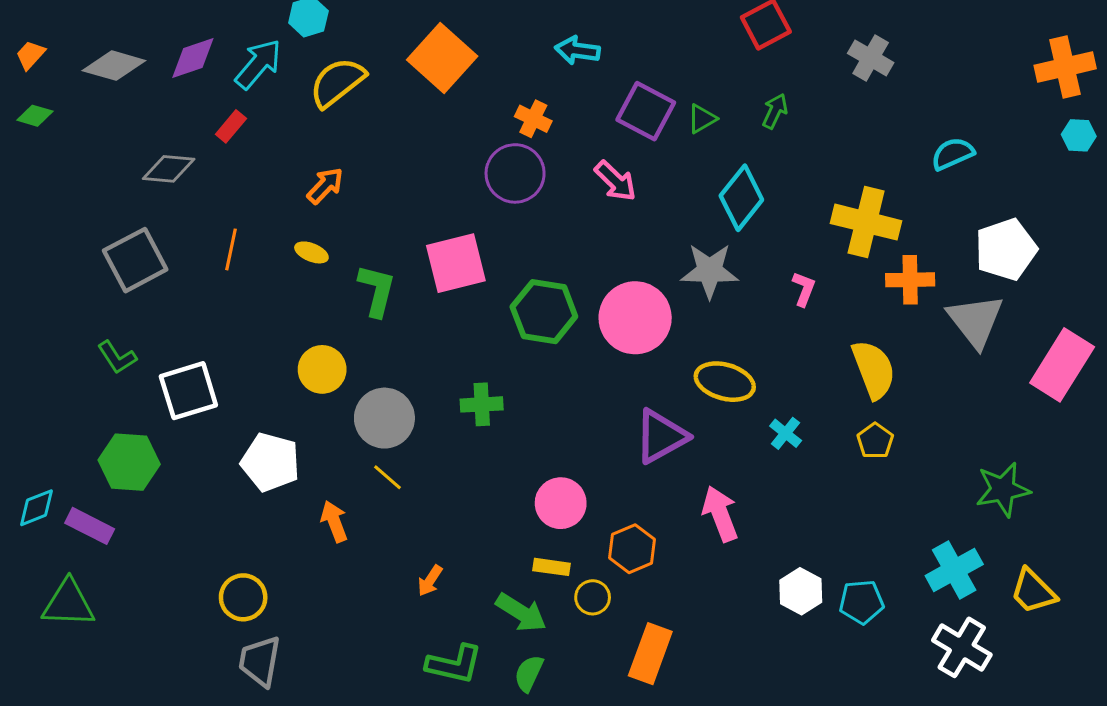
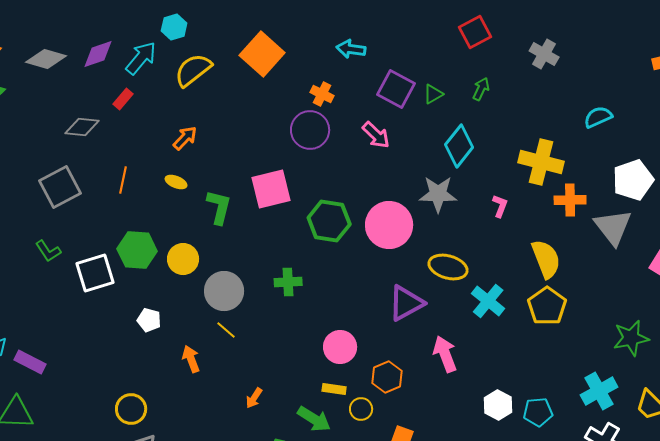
cyan cross: (786, 433) -> (488, 301), size x1.6
yellow pentagon: (875, 441) -> (547, 306), size x1.6
green hexagon: (129, 462) -> (137, 250), moved
white pentagon: (270, 462) -> (149, 320), size x0.6

